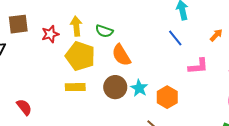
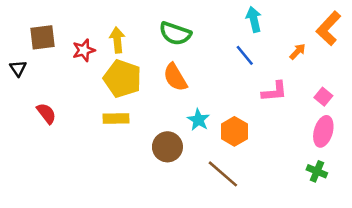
green semicircle: (104, 31) -> (175, 33), moved, size x1.4
brown circle: (115, 87) -> (167, 147), moved
red semicircle: (24, 107) -> (46, 113), moved

